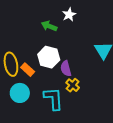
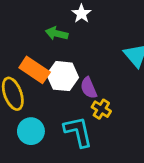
orange rectangle: (28, 70) -> (35, 70), moved, size x1.5

